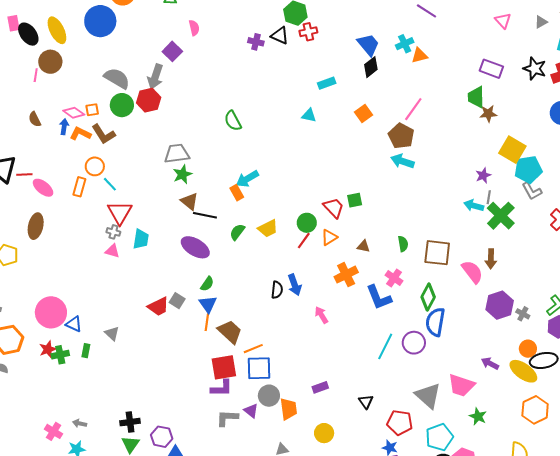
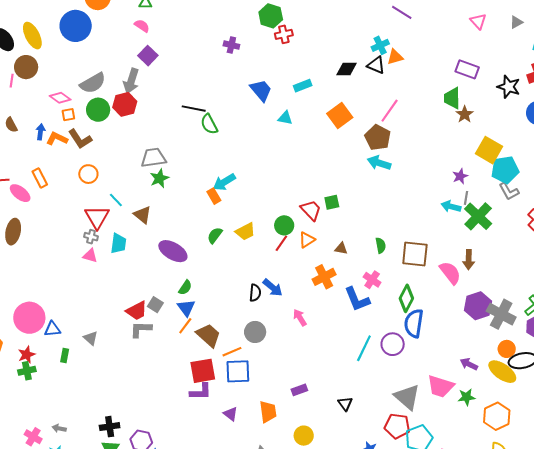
pink semicircle: (194, 28) -> (142, 26), moved, turned -42
black triangle: (280, 36) -> (376, 65), moved
blue trapezoid: (368, 45) -> (261, 90), moved
black diamond: (371, 67) -> (347, 69), turned 40
black star: (535, 69) -> (509, 87), moved
gray semicircle: (117, 78) -> (93, 83), turned 120
pink diamond: (74, 113) -> (60, 98), moved
orange square: (363, 113) -> (340, 116), size x1.4
brown star: (488, 114) -> (465, 114), turned -30
orange circle: (95, 166) -> (88, 174), moved
cyan line: (110, 184) -> (116, 200), moved
orange rectangle: (79, 187) -> (40, 178), moved, turned -42
brown triangle: (189, 201) -> (143, 215), moved
black line: (205, 215) -> (194, 109), moved
blue arrow: (295, 285) -> (273, 288), turned -30
gray cross: (523, 314) -> (501, 314), size x2.0
orange line: (207, 322) -> (185, 326), turned 30
blue triangle: (74, 324) -> (52, 329), turned -30
green cross: (60, 355) -> (27, 371), moved
gray circle: (269, 396) -> (255, 332), moved
orange hexagon: (535, 410) -> (497, 416), moved
green star: (478, 416) -> (466, 397), moved, turned -30
gray L-shape: (227, 418) -> (141, 329), moved
red pentagon: (400, 423) -> (397, 426), moved

